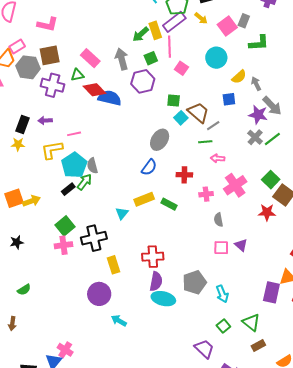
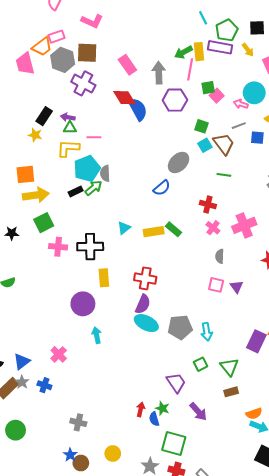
purple rectangle: (174, 22) -> (220, 47), turned 35
pink line: (170, 47) -> (190, 69), moved
green square: (151, 58) -> (208, 88), moved
green triangle: (77, 75) -> (70, 128), moved
blue semicircle: (110, 98) -> (138, 109), turned 35
gray line: (213, 126) -> (239, 126), moved
pink arrow: (217, 158) -> (241, 104), moved
red cross: (184, 175) -> (208, 204), moved
pink cross: (206, 194) -> (213, 228), turned 32
orange square: (14, 198) -> (25, 174), moved
yellow rectangle: (144, 199) -> (154, 232), moved
yellow arrow: (31, 201) -> (36, 195), size x1.4
green square: (65, 226) -> (44, 223), moved
gray pentagon: (194, 282) -> (180, 327), moved
cyan arrow: (119, 321) -> (97, 335), turned 35
pink cross: (65, 350) -> (59, 354), moved

